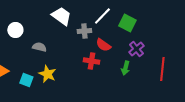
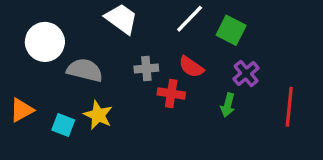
white circle: (15, 30) -> (45, 42), size x1.5
gray cross: (84, 31) -> (146, 69), moved
gray semicircle: (39, 47) -> (85, 70), size x1.5

